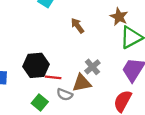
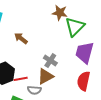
brown arrow: (78, 26) -> (21, 38), moved

